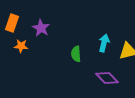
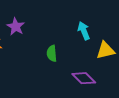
cyan arrow: (104, 43) -> (84, 31), moved, turned -36

